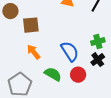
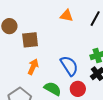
orange arrow: (34, 52) -> (33, 67), turned 63

